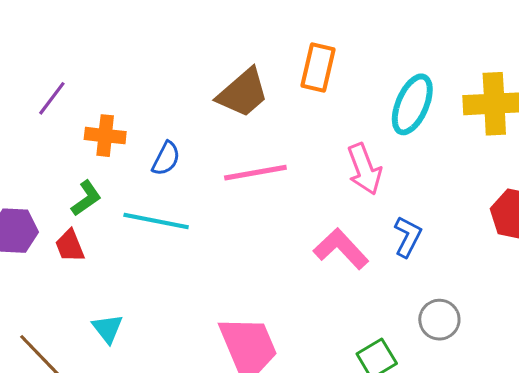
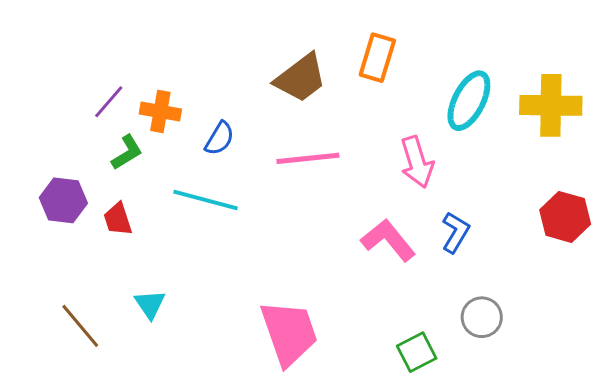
purple line: (52, 98) -> (109, 102), moved
green L-shape: (86, 198) -> (127, 152), moved

